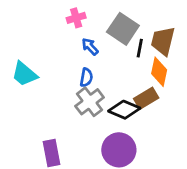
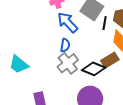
blue arrow: (90, 47) -> (68, 22), size x1.6
cyan trapezoid: (24, 74) -> (19, 64), moved

